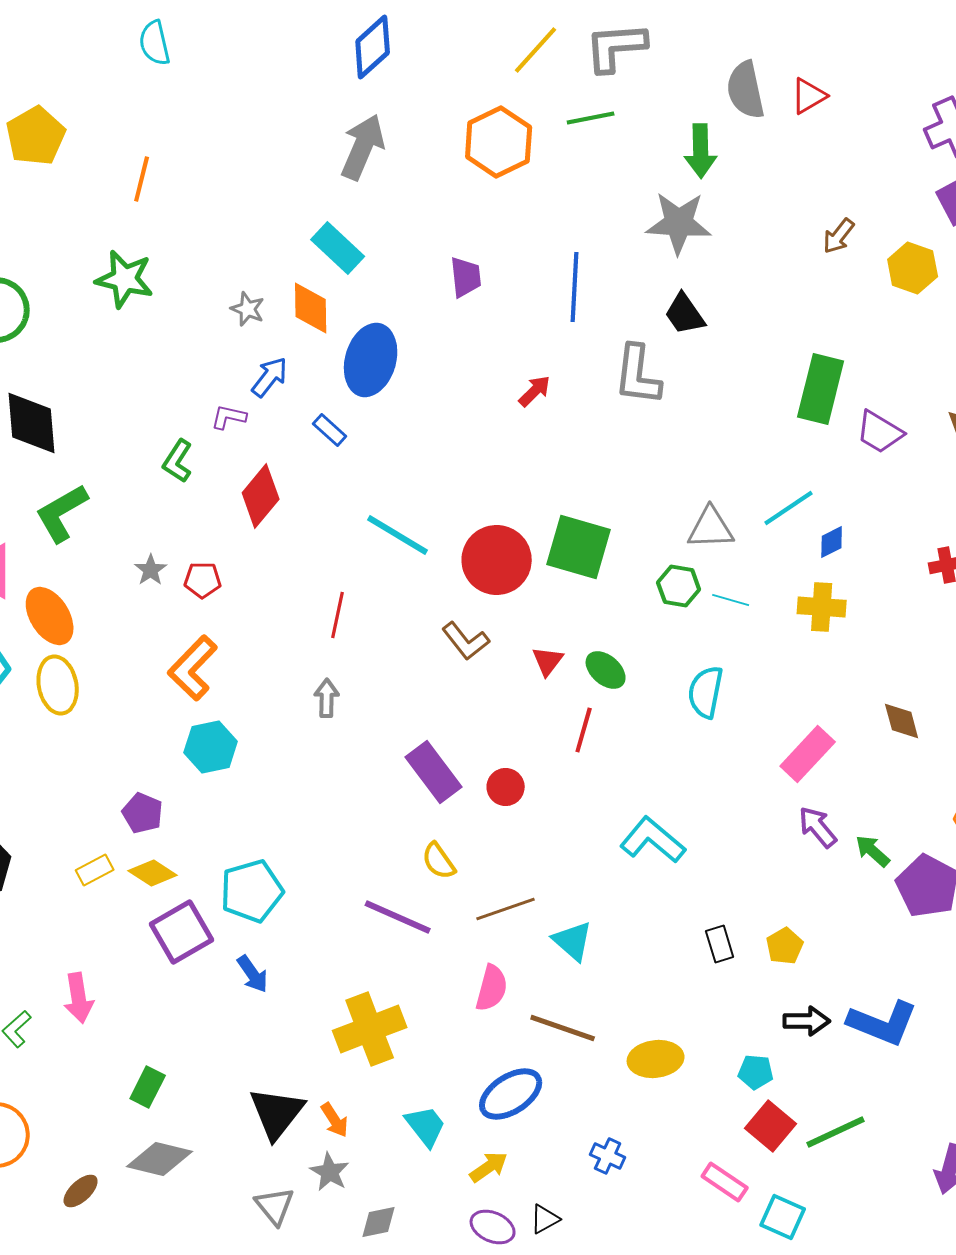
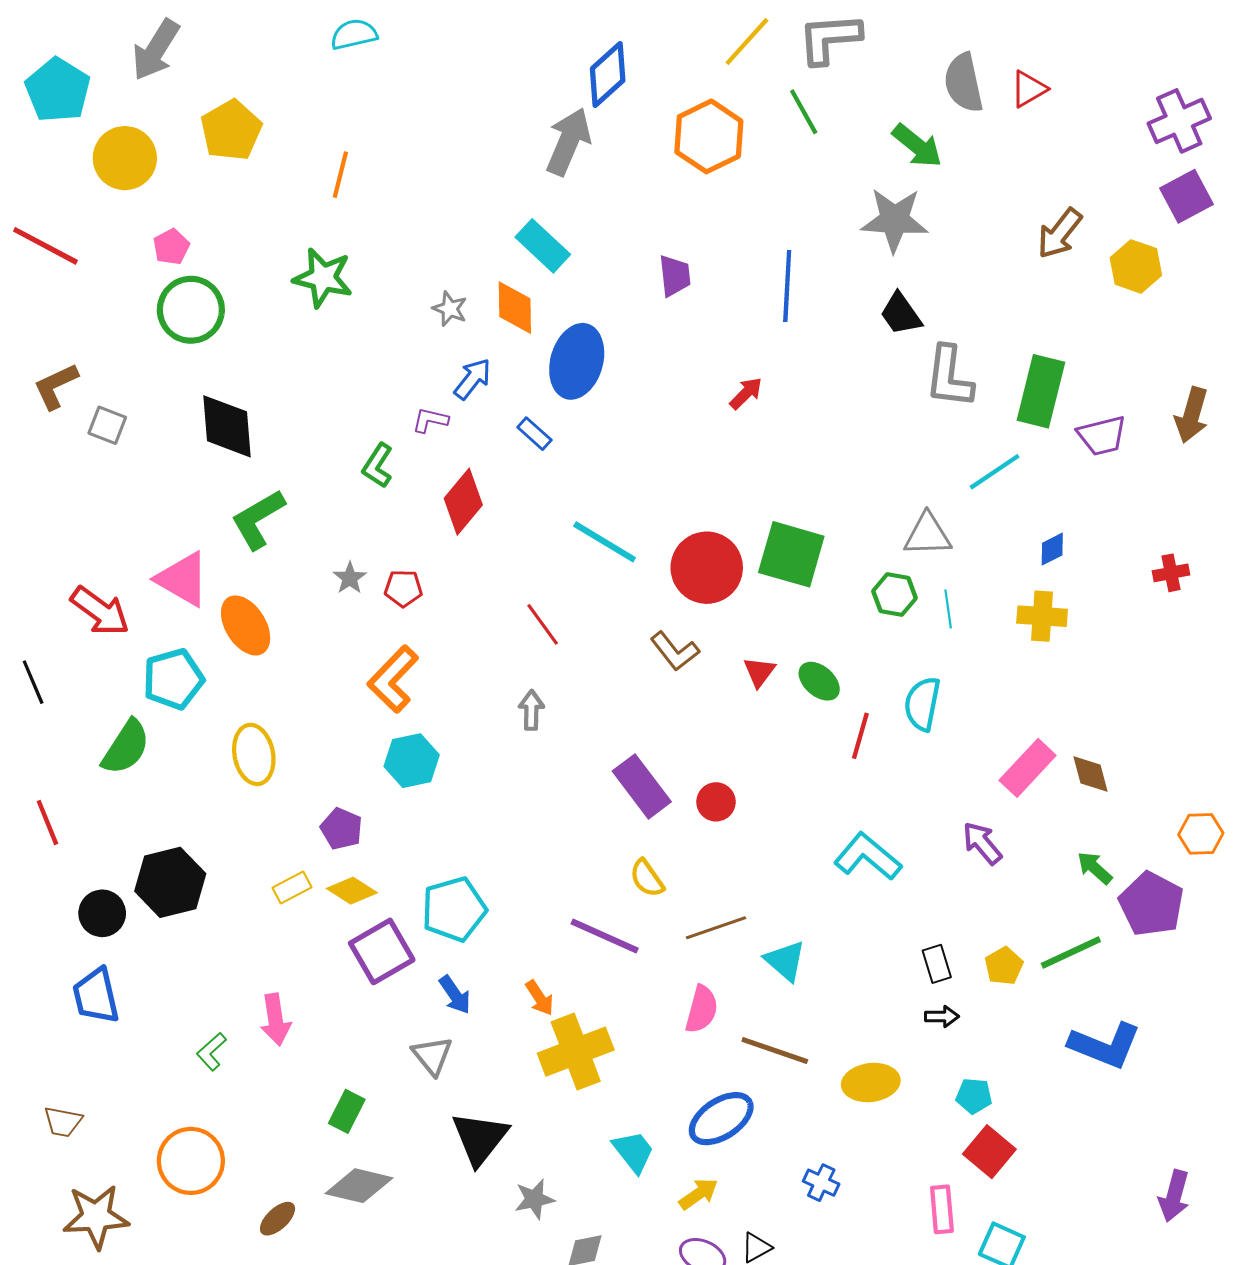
cyan semicircle: (155, 43) -> (354, 34), turned 90
blue diamond: (373, 47) -> (608, 75), moved
green line: (591, 118) -> (804, 112), turned 72
green arrow: (701, 151) -> (917, 146), turned -50
brown arrow: (839, 236) -> (1060, 233), size x1.4
gray L-shape: (638, 375) -> (949, 377), moved
purple trapezoid: (880, 432) -> (1102, 436), turned -45
cyan line: (789, 508) -> (995, 472), moved
cyan line: (731, 600) -> (948, 609), turned 66
red line: (338, 615) -> (543, 624), turned -48
yellow ellipse: (58, 685) -> (254, 754), moved
brown diamond: (902, 721) -> (1091, 774), moved
red line: (584, 730) -> (860, 736), moved
purple arrow: (818, 827) -> (982, 843), moved
black arrow: (807, 1021) -> (942, 1016), moved, size x0.7
orange arrow: (335, 1120) -> (540, 998), moved
green line: (836, 1132) -> (1071, 953), moved
gray star: (330, 1172) -> (534, 1199), turned 30
pink rectangle: (725, 1182) -> (942, 1209), turned 51
gray triangle: (275, 1206) -> (432, 1056), moved

